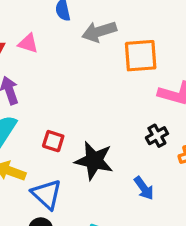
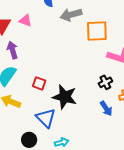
blue arrow: (144, 188) -> (106, 108), moved
blue triangle: (47, 194) -> (46, 118), moved

